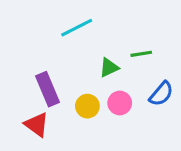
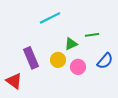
yellow circle: (87, 106) -> (58, 60), moved
red triangle: (37, 125) -> (14, 81), moved

